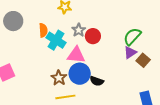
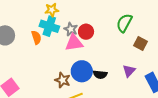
cyan cross: (56, 40) -> (49, 26), moved
purple triangle: (130, 52) -> (129, 71), moved
pink triangle: (76, 55) -> (74, 43), moved

